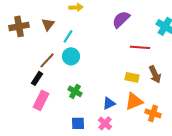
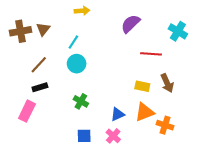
brown triangle: (48, 24) -> (43, 29), moved
brown line: (47, 60) -> (39, 65), moved
black rectangle: (37, 78) -> (40, 87), turned 40
pink rectangle: (41, 100) -> (27, 111), moved

